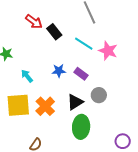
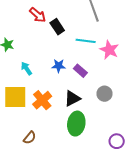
cyan line: (84, 44) -> (86, 41), turned -30
gray circle: (99, 95) -> (105, 94), moved

